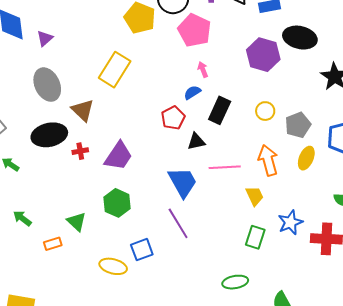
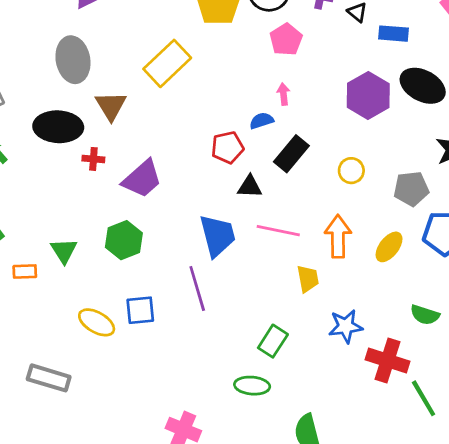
pink pentagon: (194, 30) -> (286, 39), size x0.7
gray pentagon: (298, 125) -> (411, 189), moved
green rectangle: (255, 237) -> (273, 341), moved

